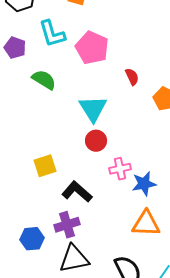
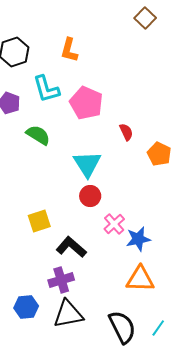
pink cross: (120, 169) -> (114, 224), turned -30
blue hexagon: (32, 239) -> (26, 307), moved

